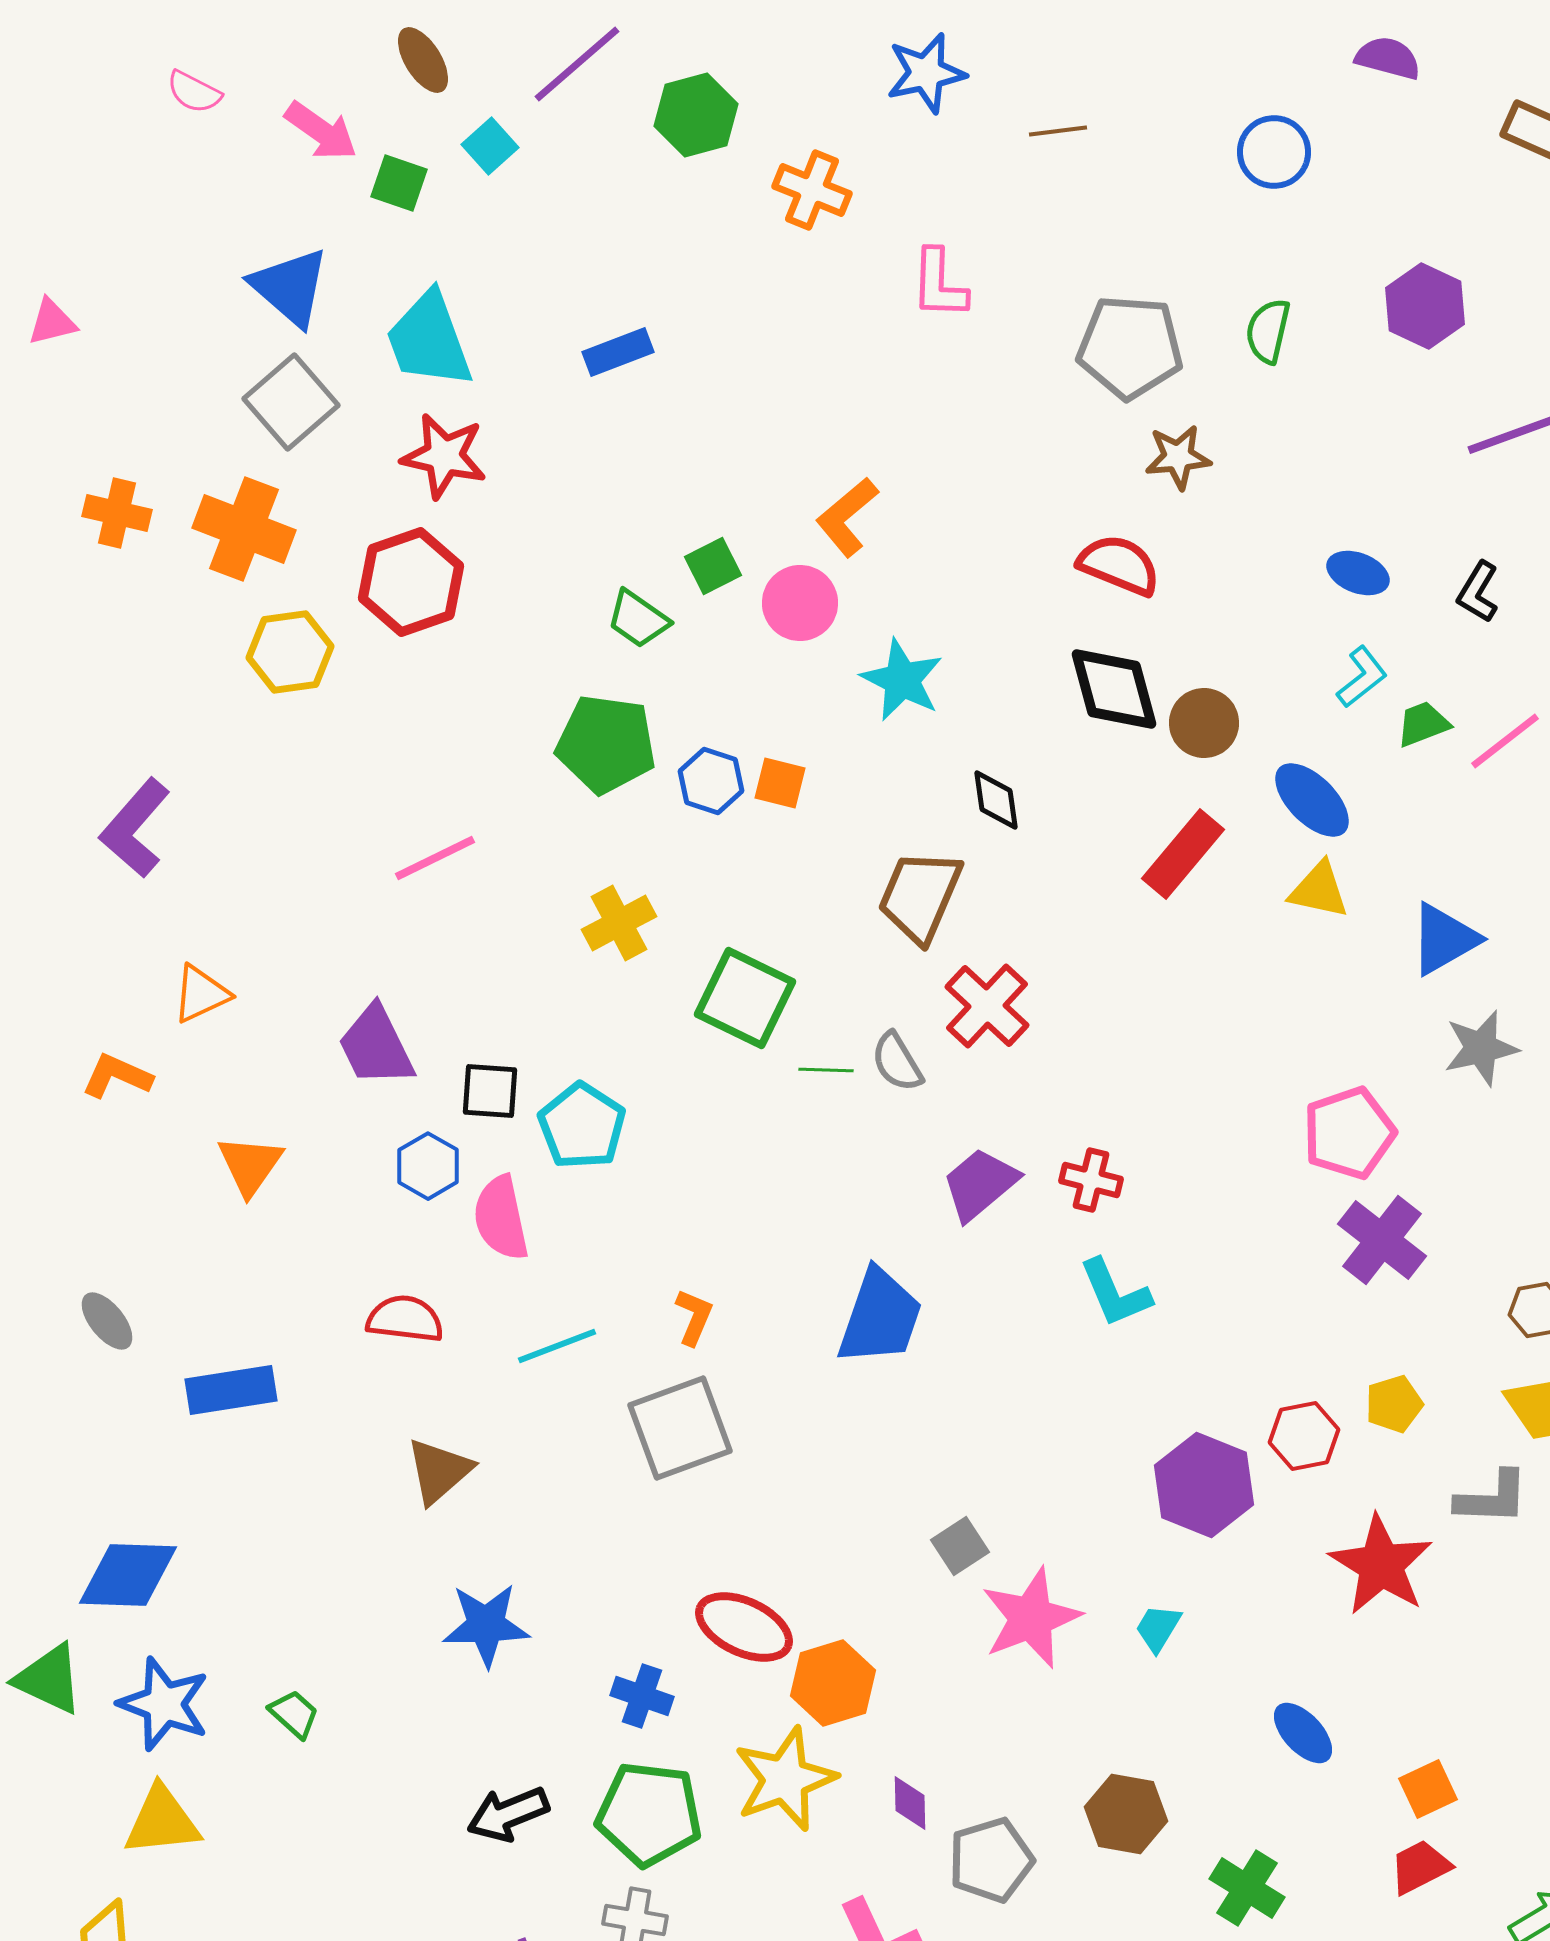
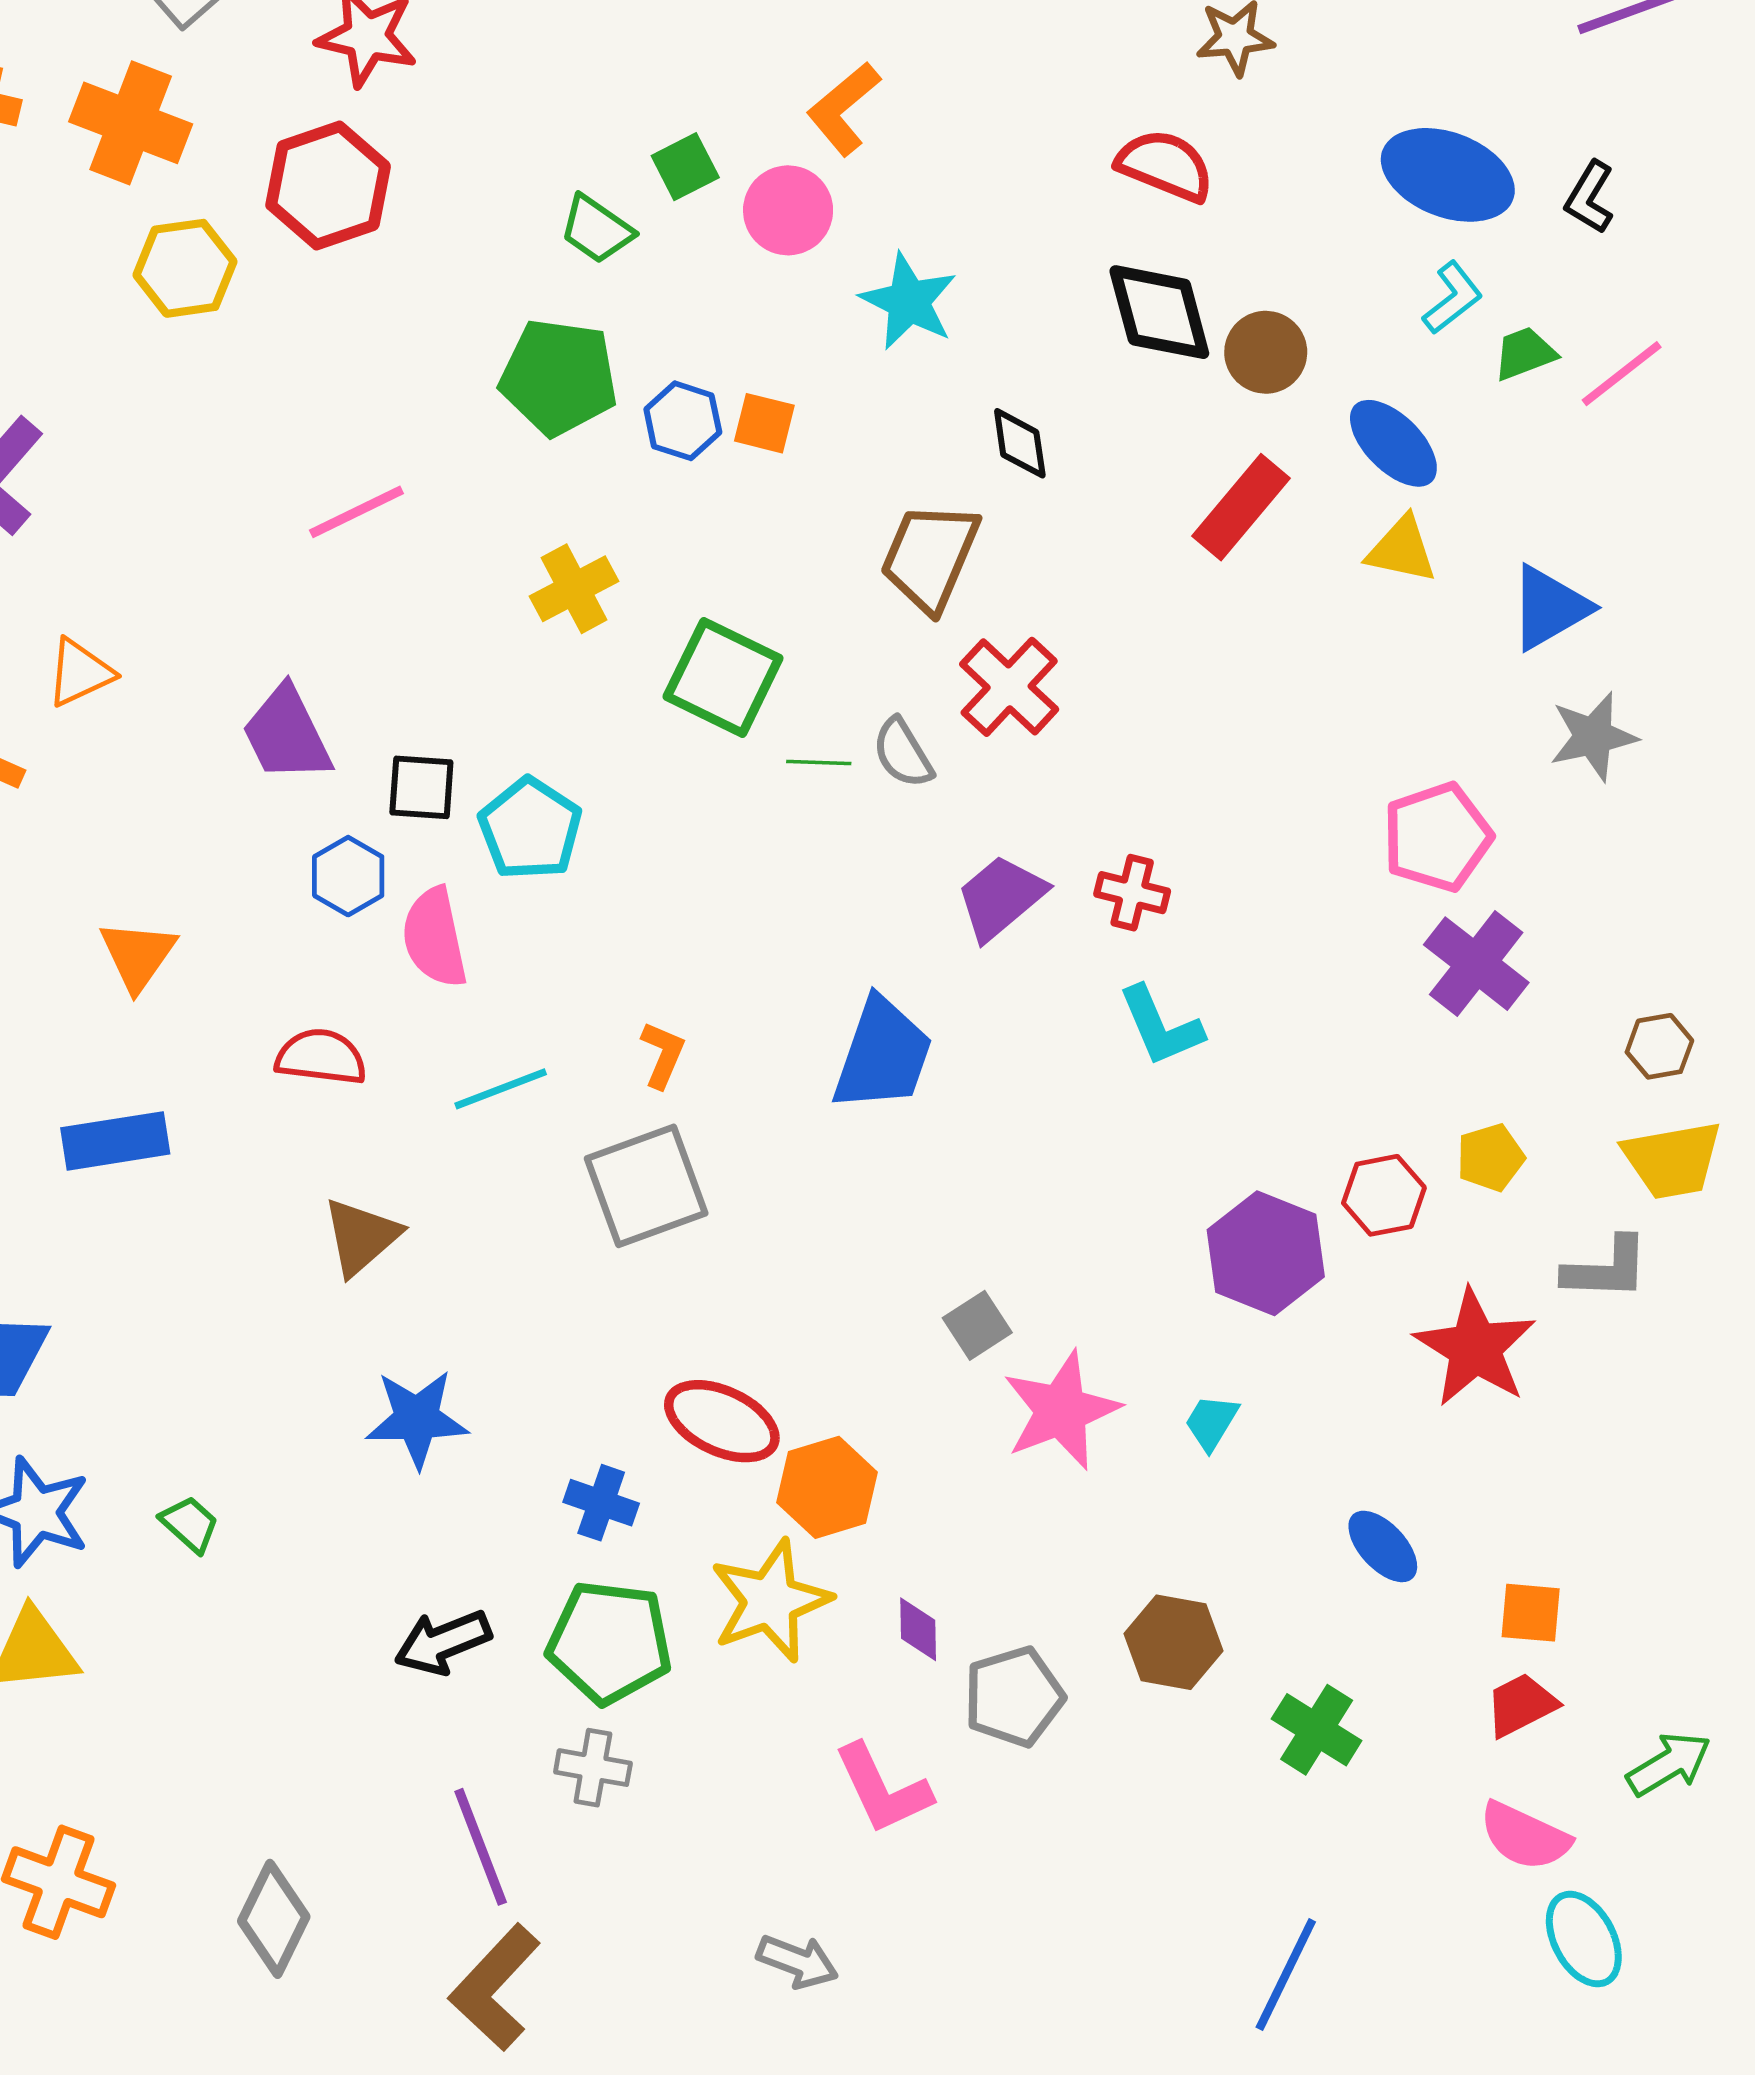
blue ellipse: (1358, 573) -> (1448, 175), size x1.8
orange triangle: (250, 1165) -> (138, 955), moved
orange square: (1428, 1789) -> (1531, 1613), turned 30

